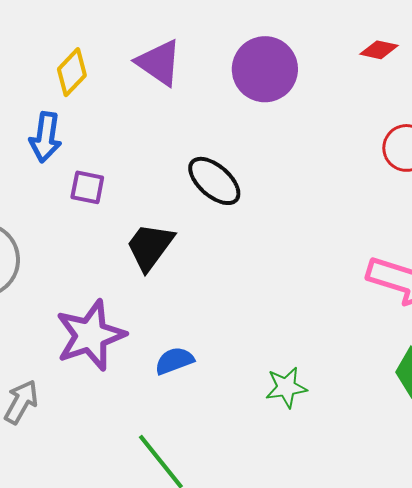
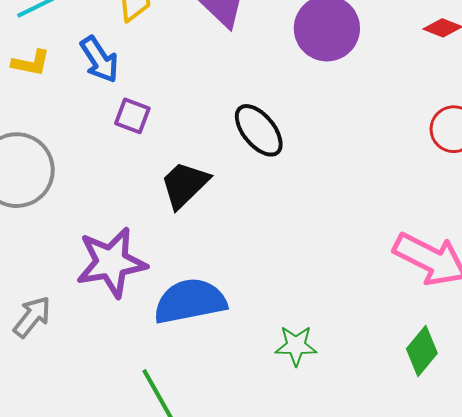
blue arrow: (46, 137) -> (99, 59), turned -51
blue semicircle: (174, 361) -> (190, 301), size x1.8

